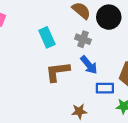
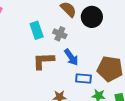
gray cross: (83, 39) -> (60, 34), moved

